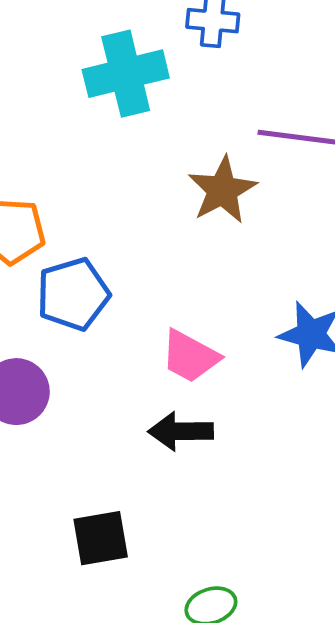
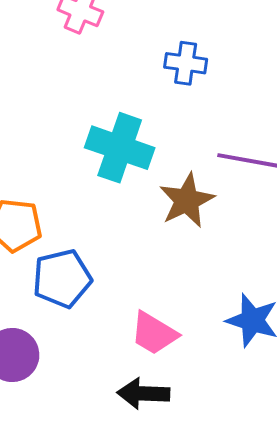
cyan cross: (126, 74) -> (120, 148), moved, turned 30

